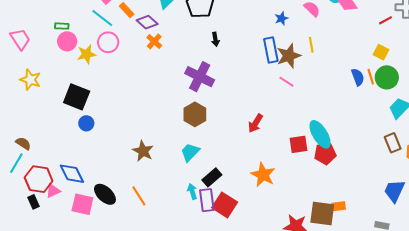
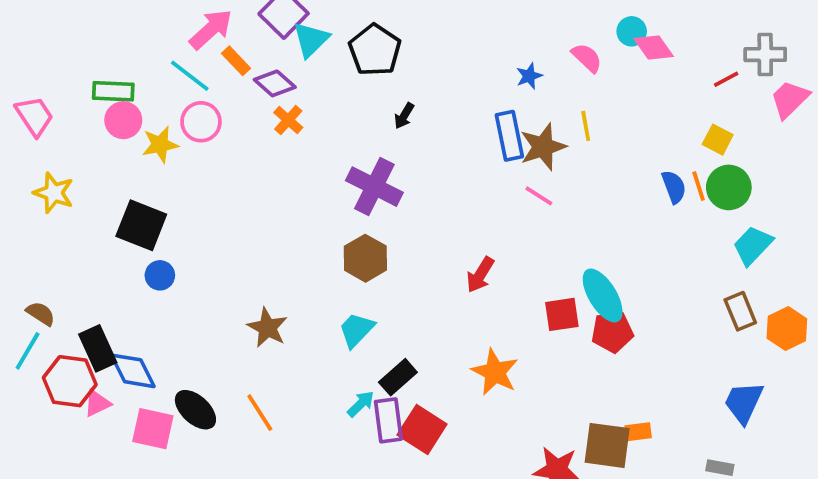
green rectangle: (62, 26) -> (113, 91), size x1.5
black arrow: (215, 39) -> (404, 116), turned 40
cyan arrow: (192, 191) -> (361, 404), turned 63
black rectangle: (34, 202) -> (98, 348), moved, size x1.6

